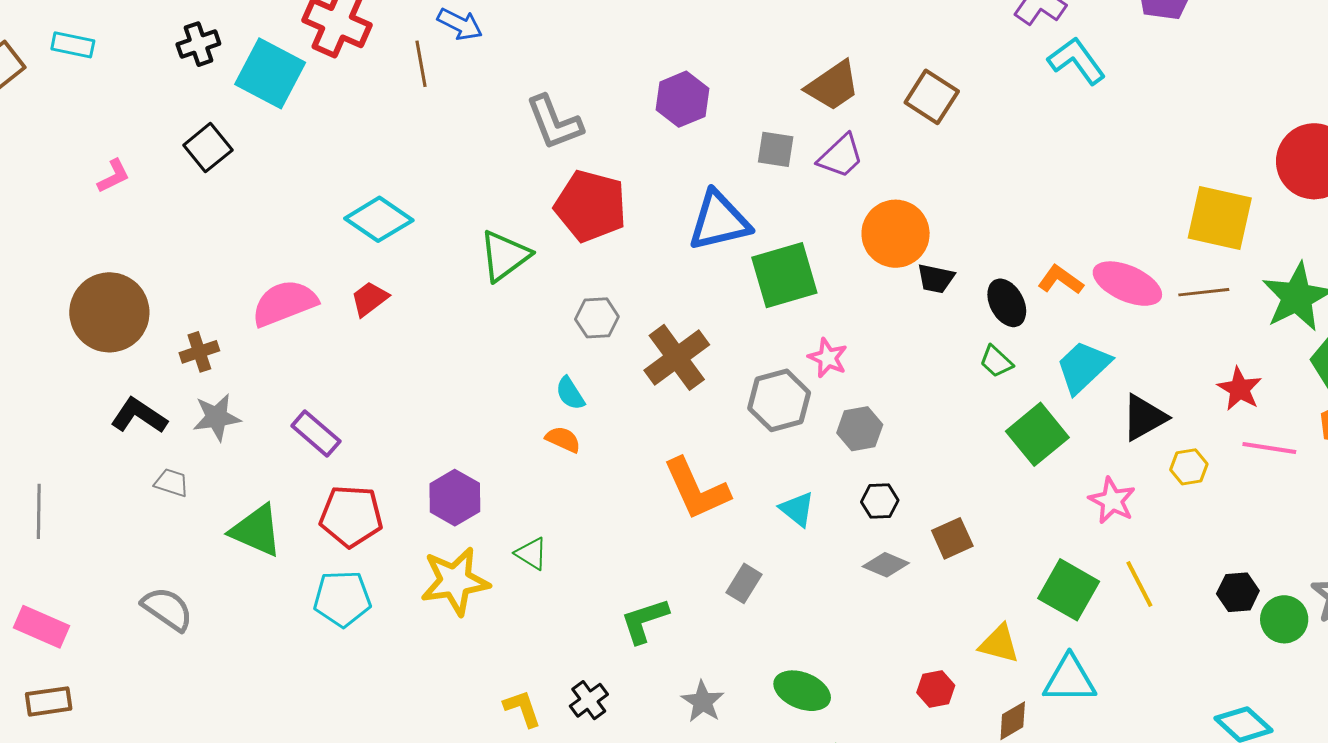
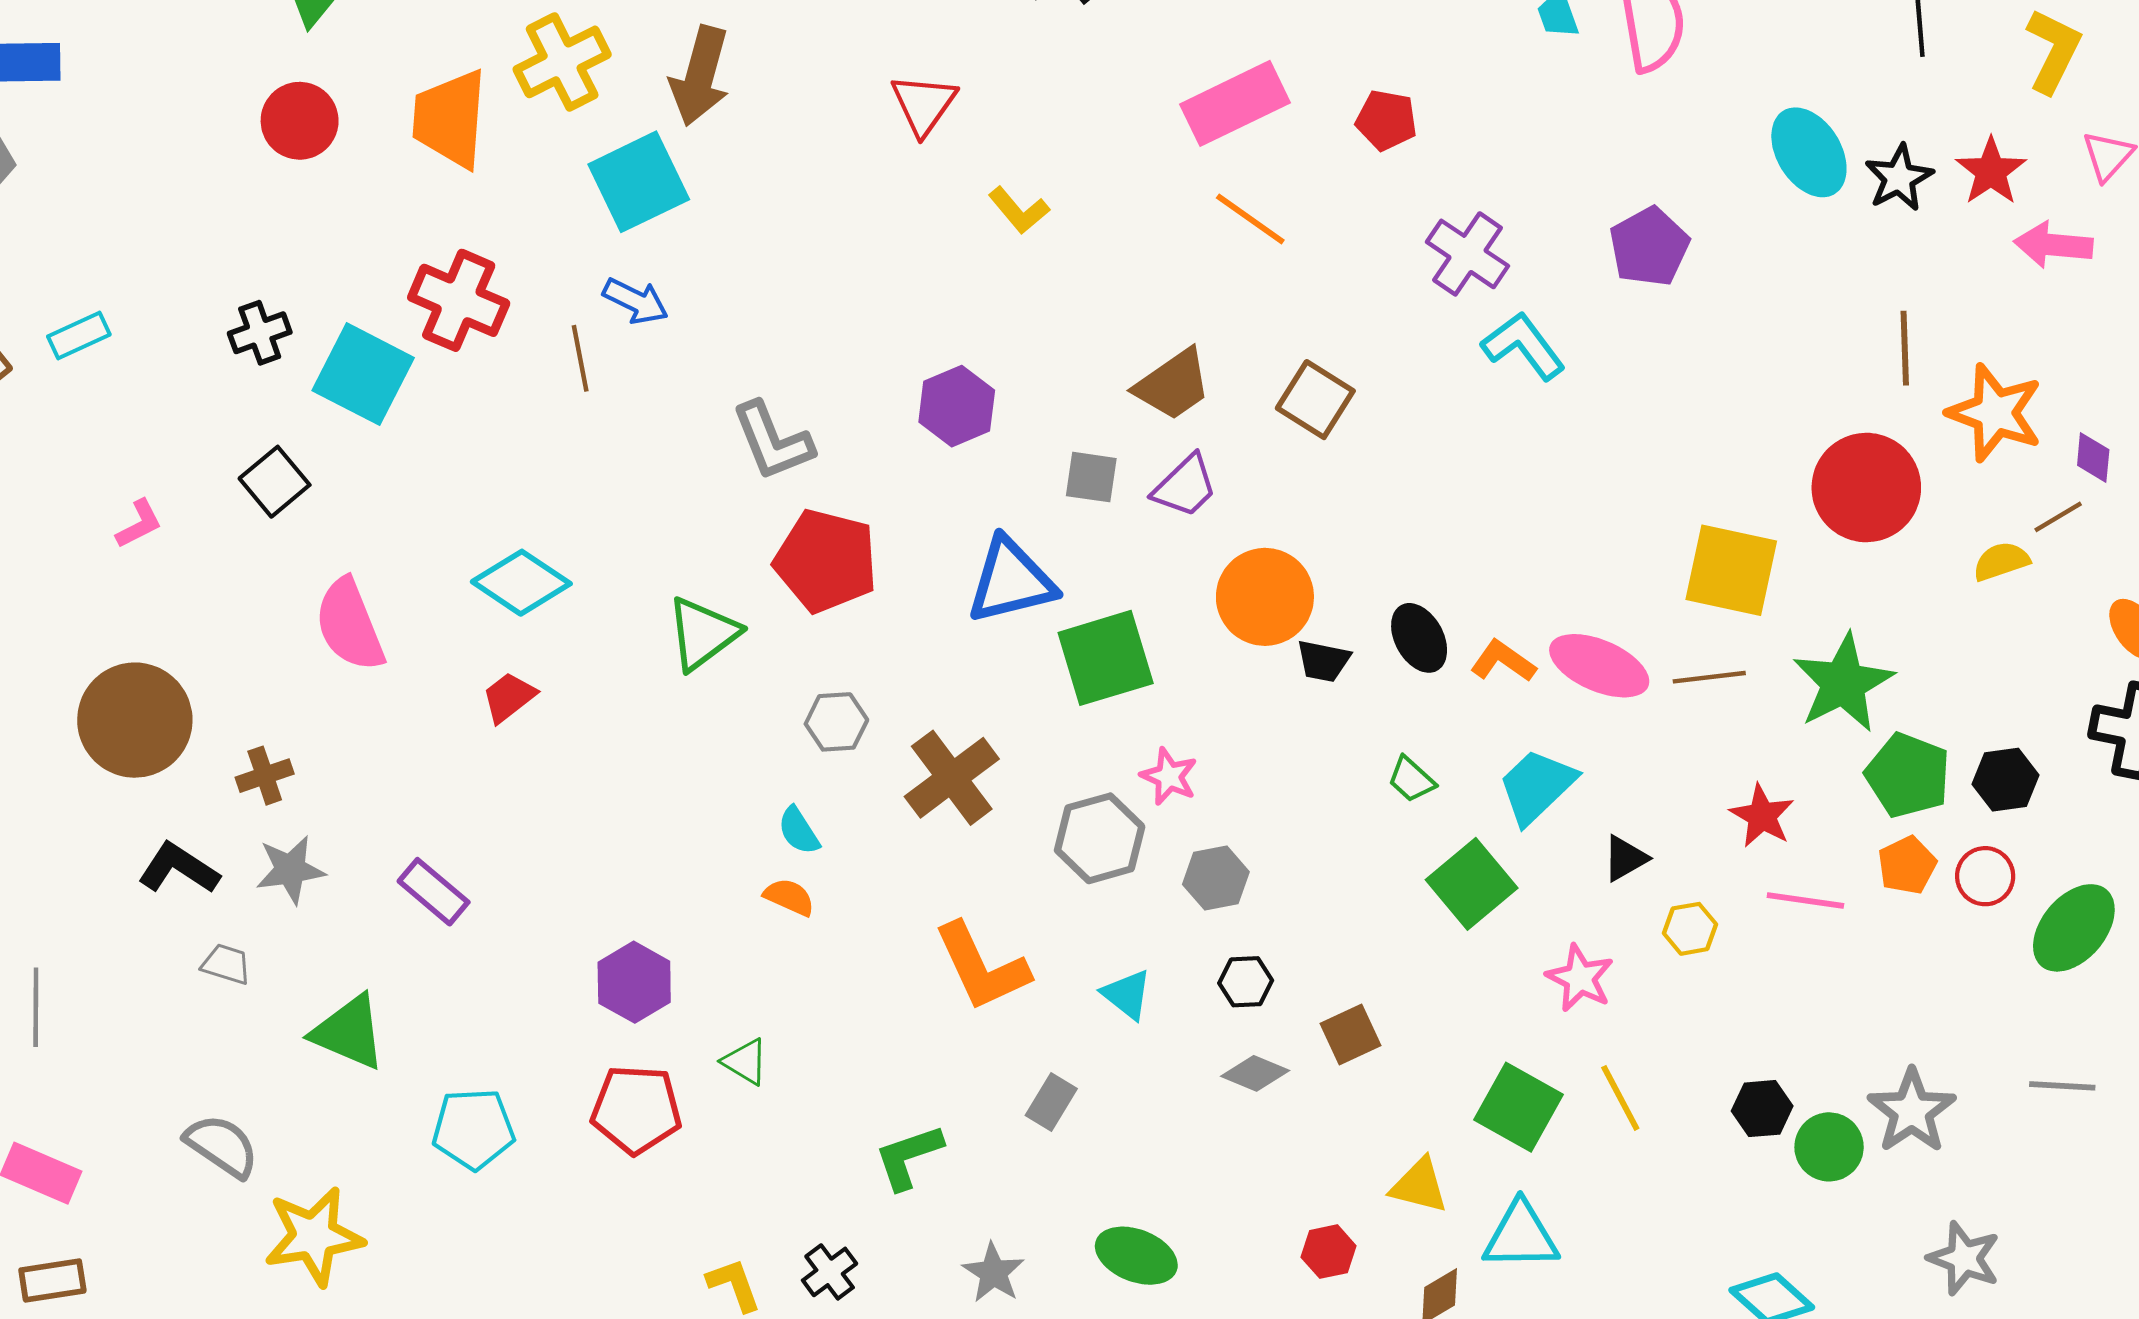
cyan rectangle: (73, 45) -> (79, 335), turned -36
pink semicircle: (284, 303) -> (350, 625), moved, turned -90
black ellipse: (1007, 303) -> (1419, 638), moved
black triangle: (1144, 417) -> (1625, 858), size x0.7
red pentagon: (351, 516) -> (636, 1109), moved
yellow star: (455, 581) -> (314, 1236), moved

